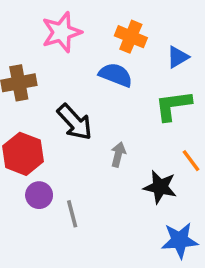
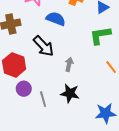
blue semicircle: (116, 75) -> (56, 19), moved
black star: (160, 187) -> (70, 93), moved

